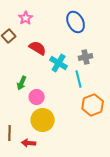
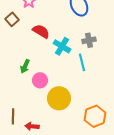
orange hexagon: (93, 105) -> (95, 116), moved
yellow circle: (43, 120) -> (59, 98), moved

